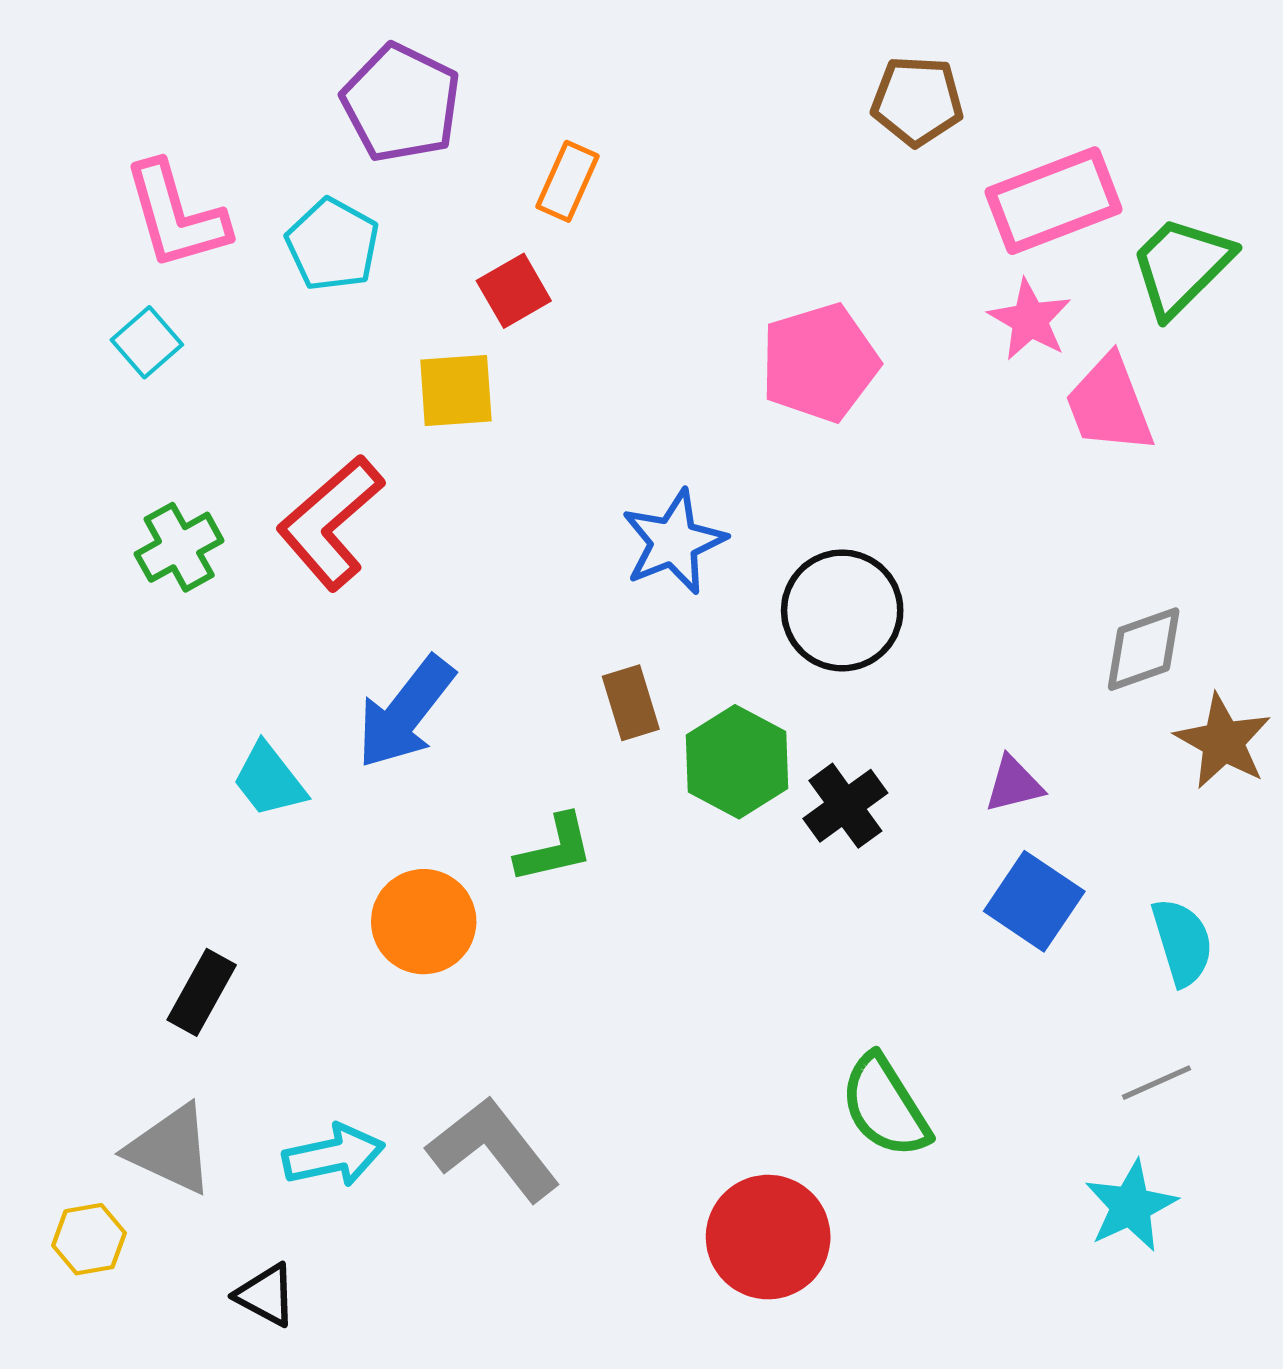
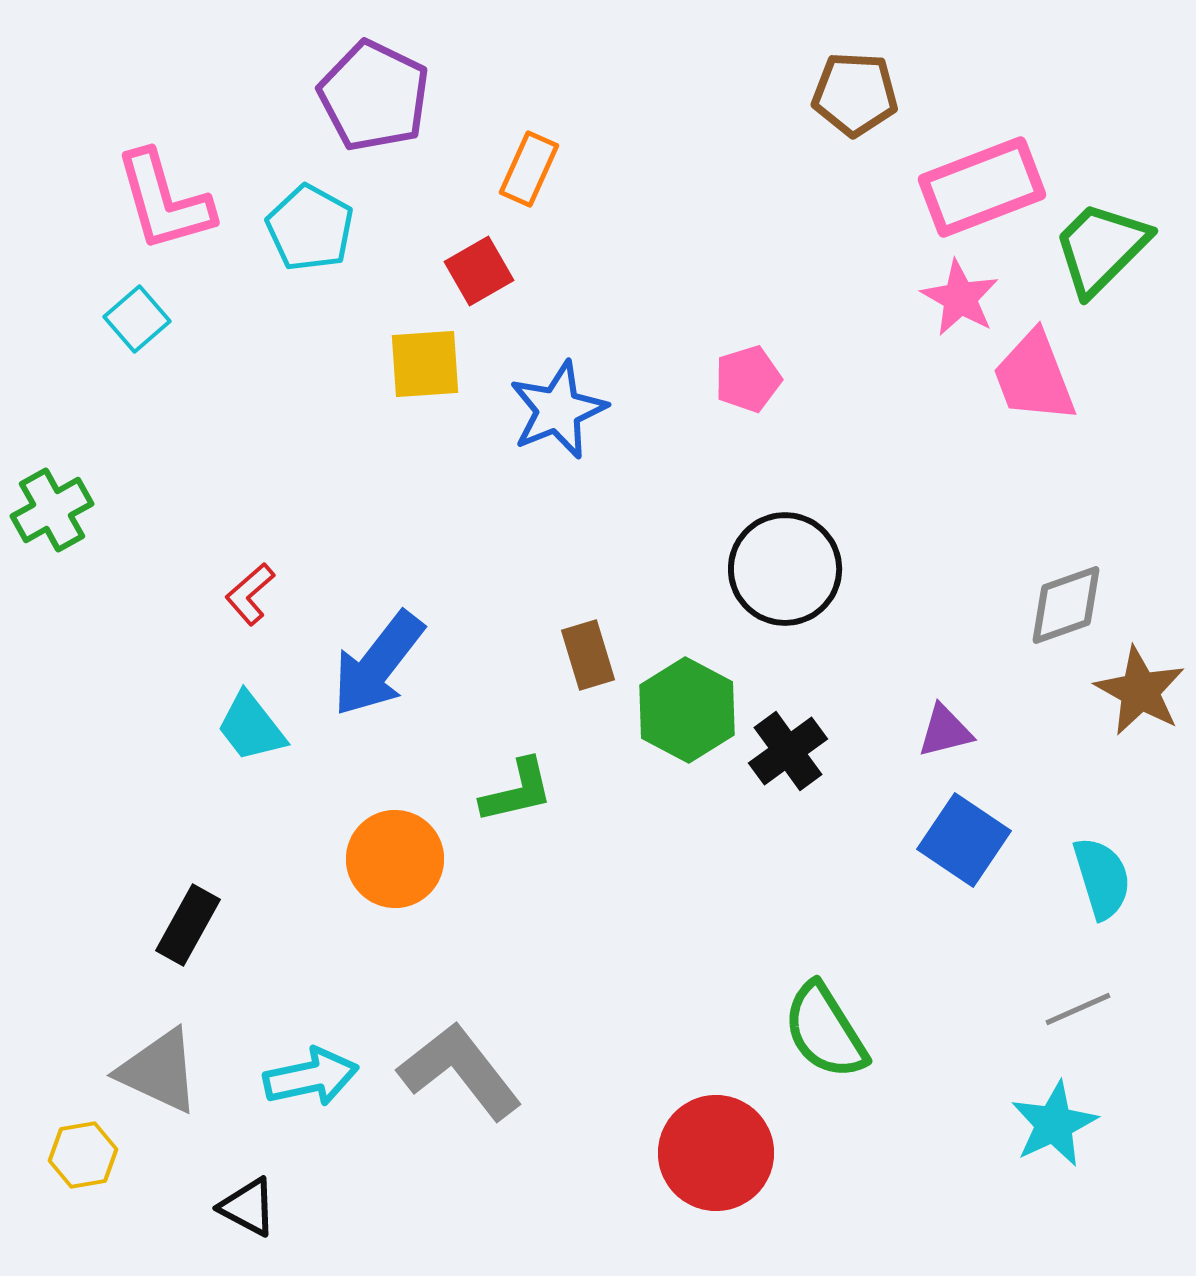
pink pentagon: (820, 363) -> (748, 379), moved, size x0.6
red L-shape: (330, 522) -> (250, 594), moved, size x0.5
blue star: (674, 542) -> (558, 410), moved
green cross: (179, 547) -> (52, 510), moved

